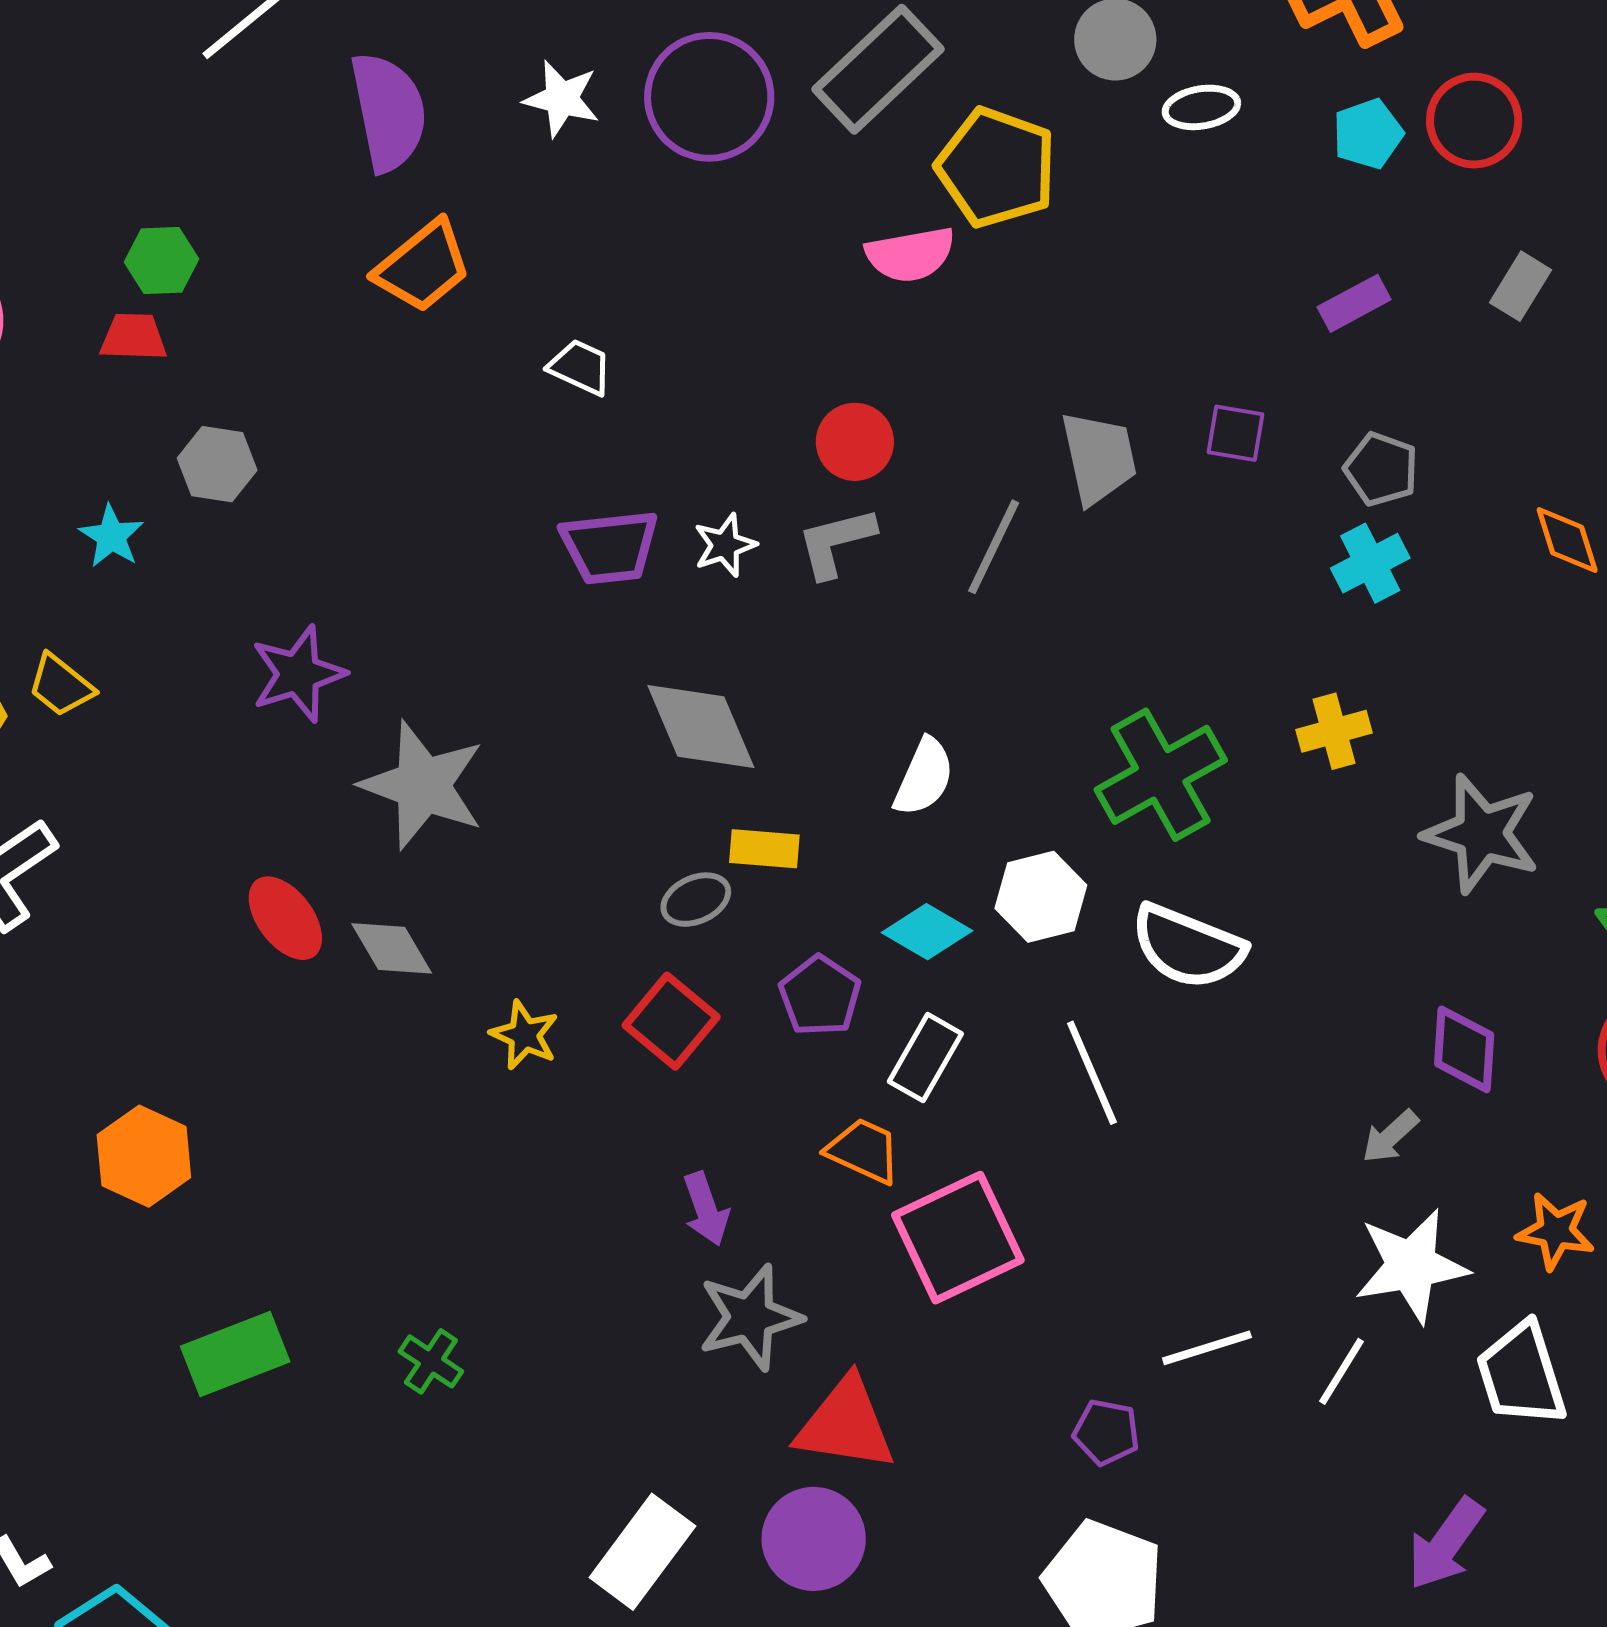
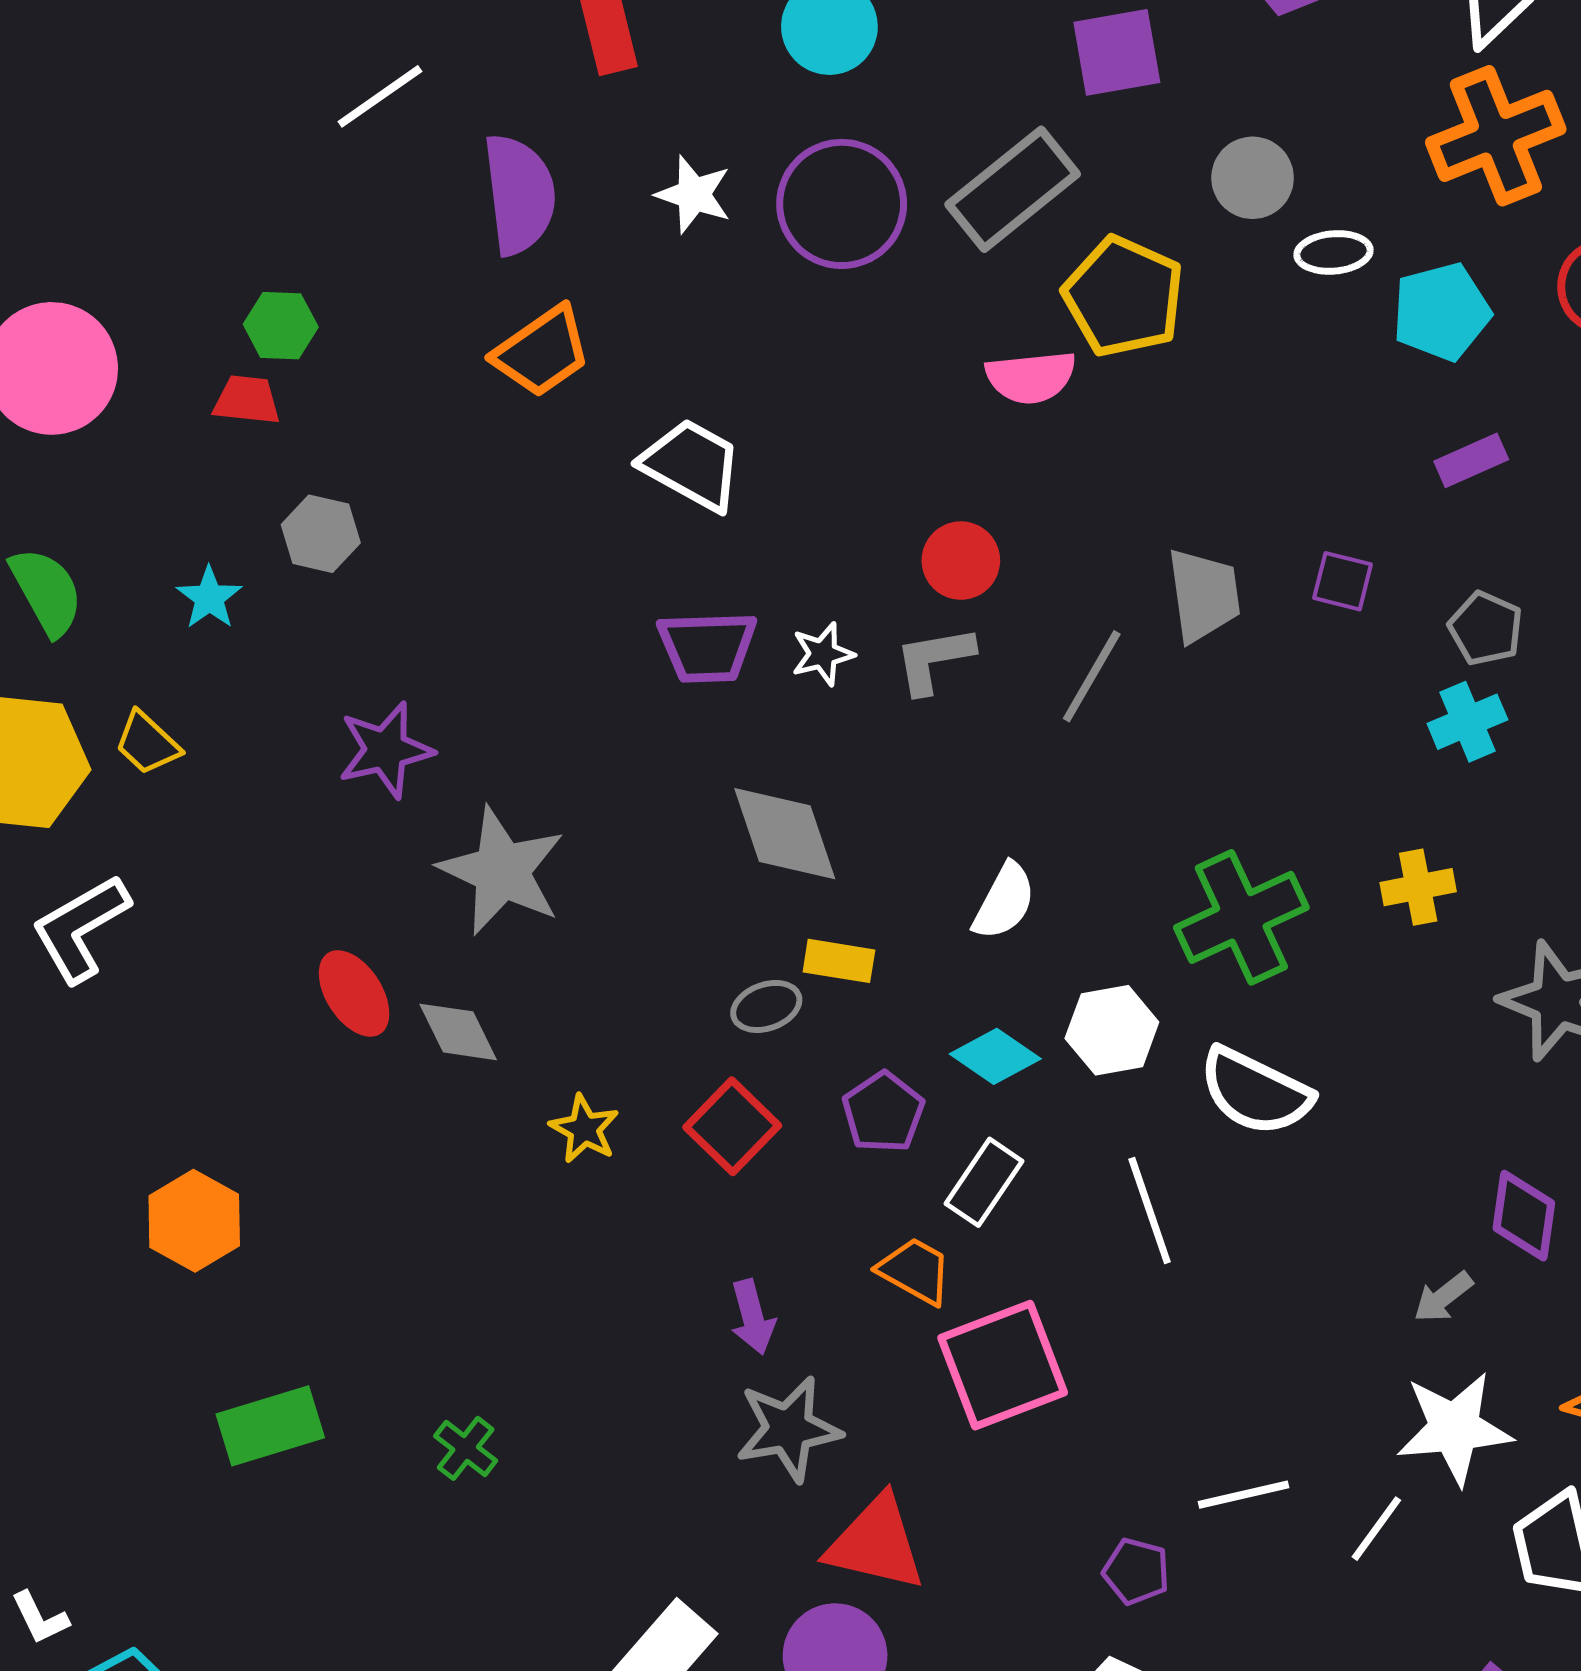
cyan pentagon: (1368, 134) -> (1441, 312), moved, size x1.4
white trapezoid: (580, 367) -> (692, 465), size x1.6

